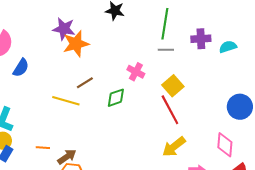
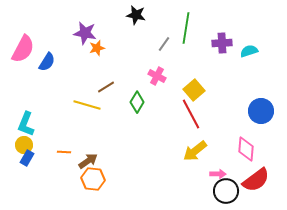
orange star: (76, 44) -> (97, 48), size x0.6
gray line: (166, 50) -> (164, 44), moved, turned -56
blue semicircle: (21, 68) -> (47, 62), moved
green diamond: (116, 98) -> (137, 102), turned -40

